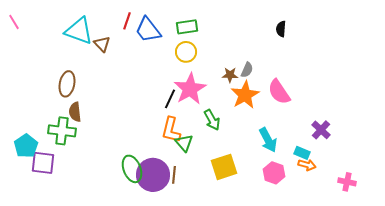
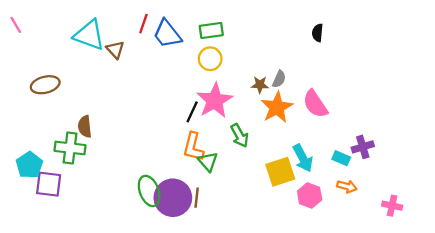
brown ellipse: (67, 84) -> (45, 85), moved, turned 65
purple cross: (321, 130) -> (363, 147), turned 30
cyan rectangle: (302, 153) -> (341, 158), moved
yellow square: (224, 167) -> (280, 172), moved

